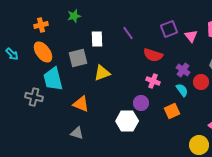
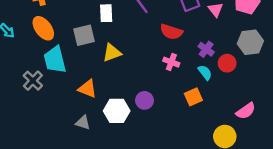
gray cross: (34, 97) -> (33, 81), turned 30
purple circle: (141, 103) -> (145, 100), moved
white hexagon: (127, 121) -> (117, 111), moved

